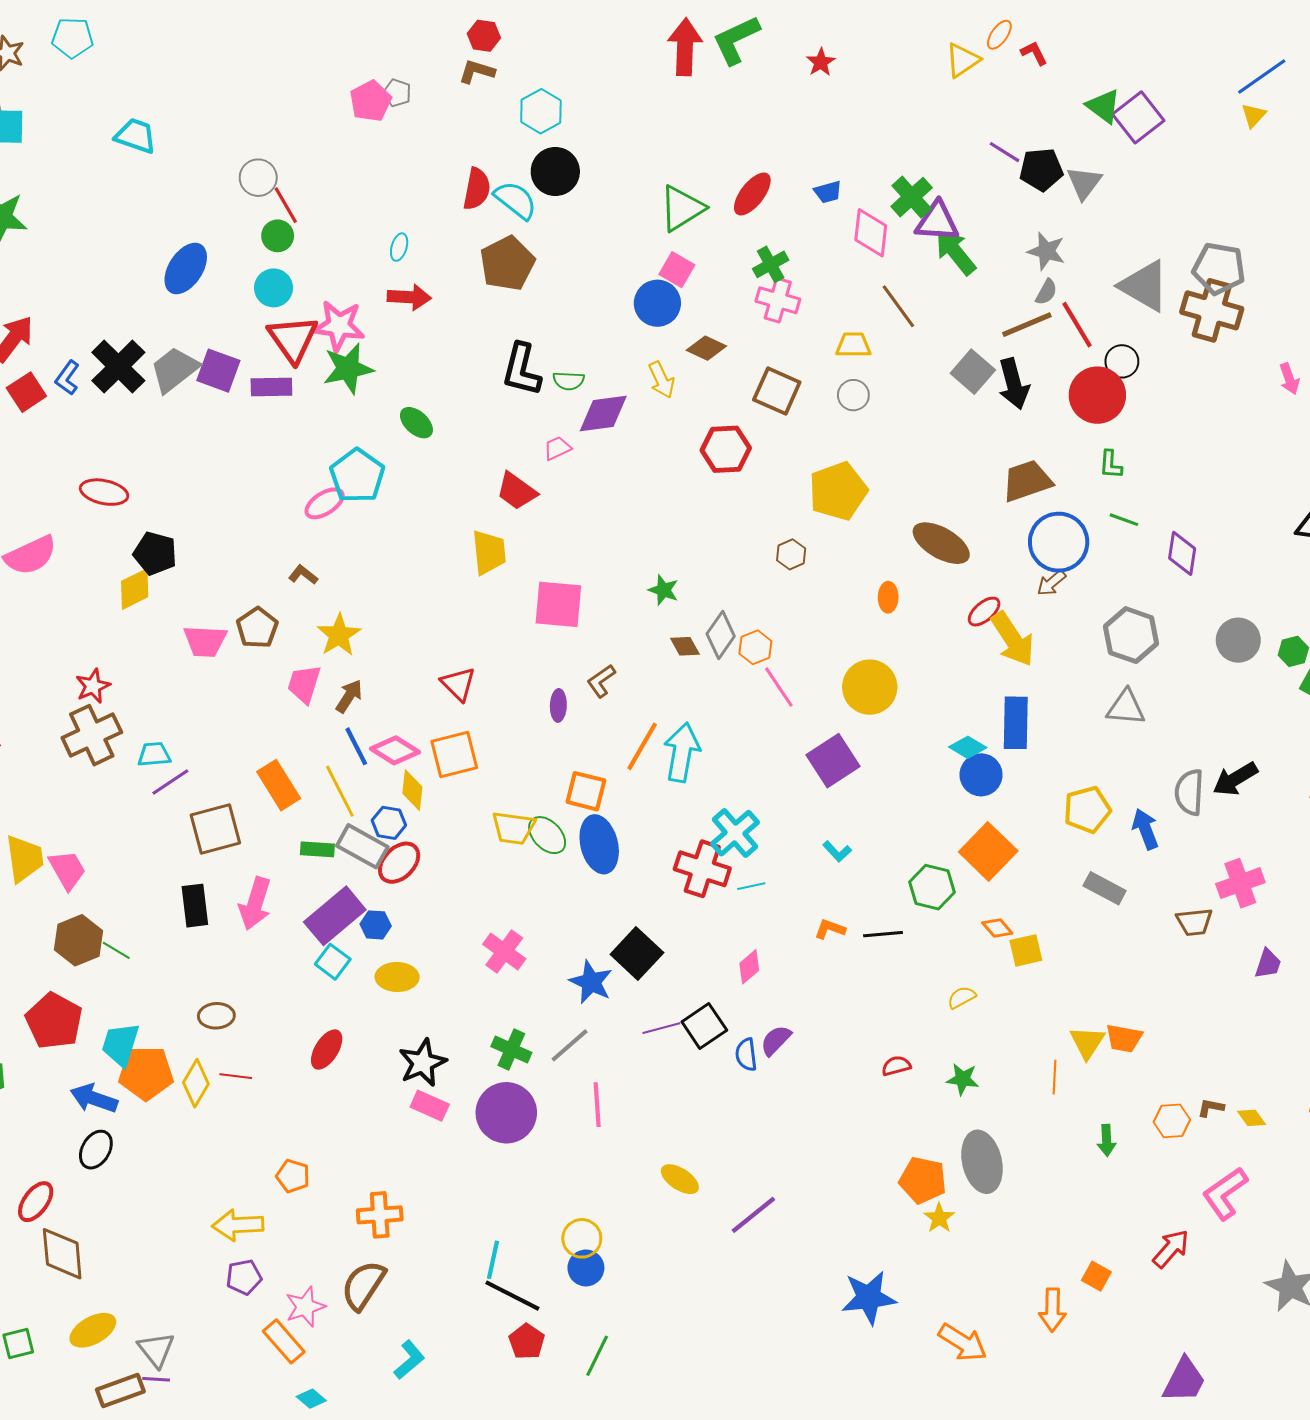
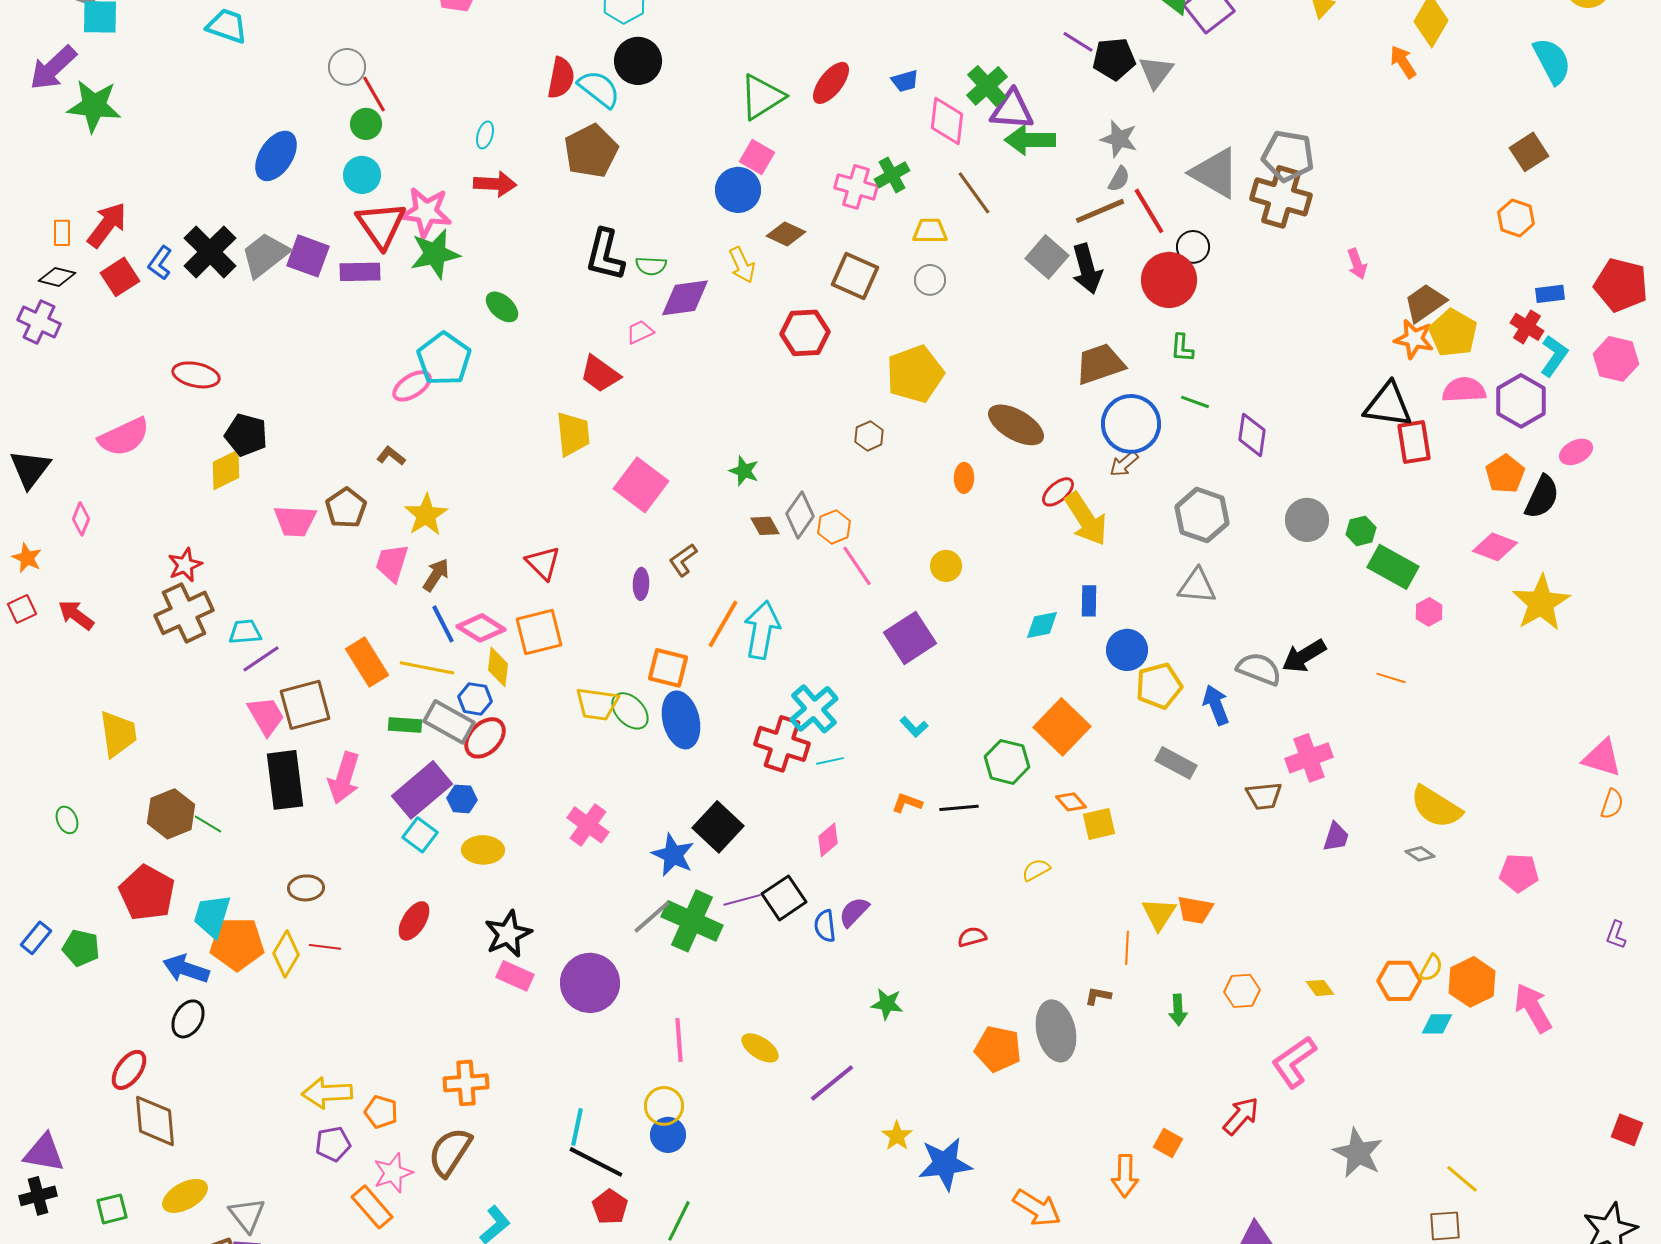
green arrow: (955, 252) -> (1030, 140), turned -51
green cross: (771, 264) -> (892, 175), moved
pink square: (558, 604) -> (641, 485), turned 32
yellow circle: (870, 687) -> (946, 566), size x0.6
blue rectangle: (1016, 723) -> (1089, 601), size x0.6
cyan diamond: (968, 747) -> (1042, 625), turned -42
blue circle: (981, 775) -> (1127, 650), moved
yellow line: (340, 791) -> (427, 668), turned -52
gray semicircle: (1189, 792) -> (1259, 669), turned 108
pink trapezoid: (67, 870) -> (266, 716), moved
black rectangle: (195, 906) -> (285, 780), size x1.4
green cross: (511, 1049) -> (692, 921), moved, size x1.5
green star: (963, 1079) -> (887, 1004), moved
pink line: (597, 1105) -> (679, 1040), moved
brown L-shape: (1211, 1108) -> (1098, 996), moved
orange pentagon: (293, 1176) -> (381, 1112), moved
yellow star: (939, 1218) -> (897, 1136), moved

